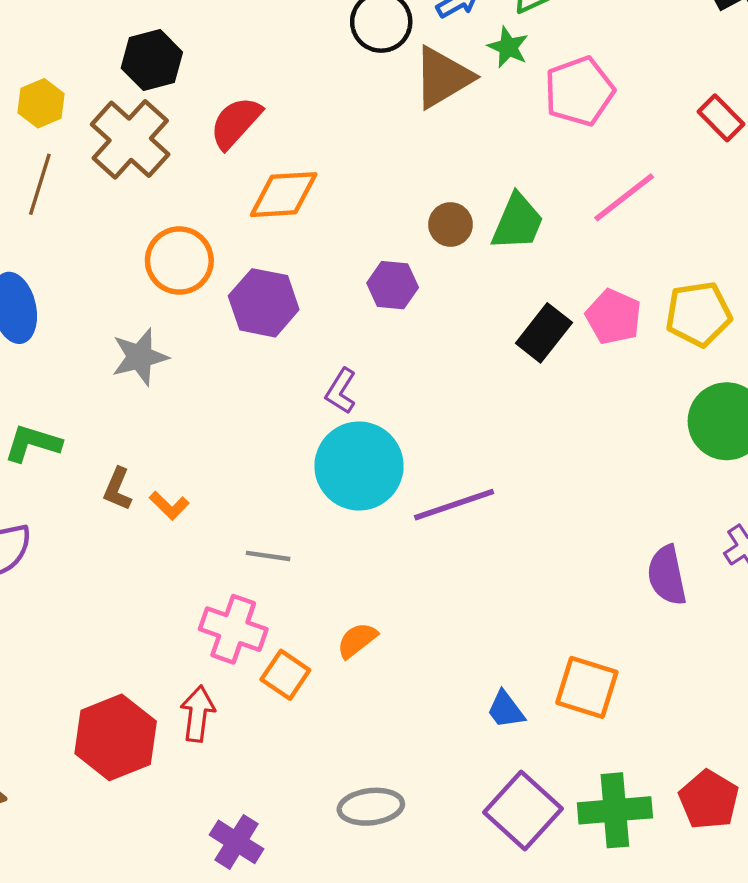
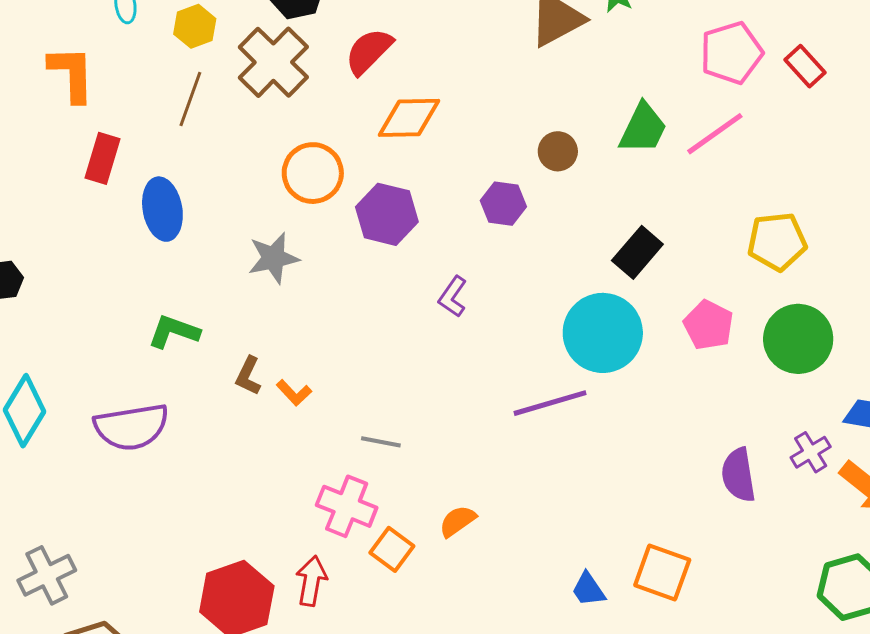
pink pentagon: (579, 91) -> (731, 53), moved
green trapezoid: (518, 222) -> (643, 128), moved
pink pentagon: (614, 317) -> (708, 325), moved
cyan circle: (359, 466) -> (603, 333), moved

